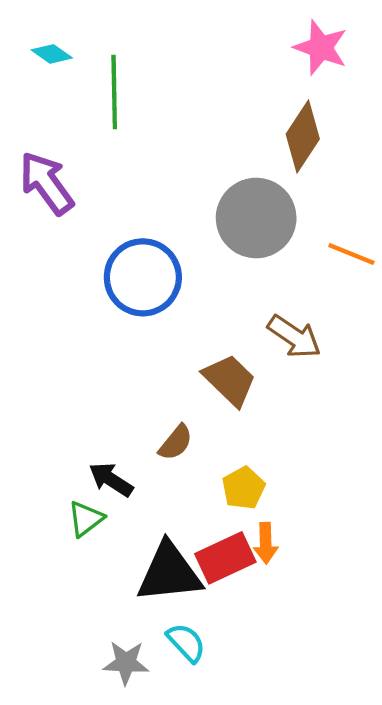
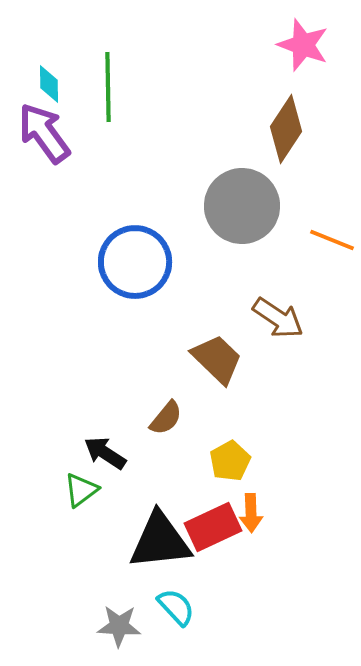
cyan diamond: (52, 54) -> (49, 84), moved, turned 54
purple arrow: (46, 183) -> (44, 133), moved

